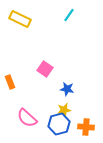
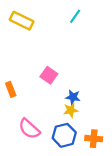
yellow star: (64, 110) -> (71, 110), moved

